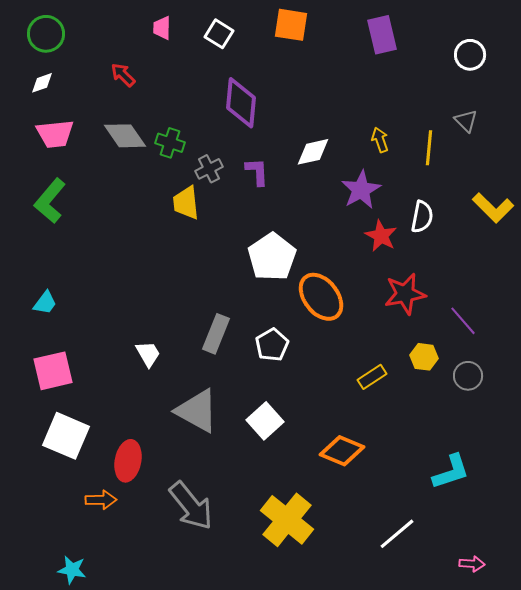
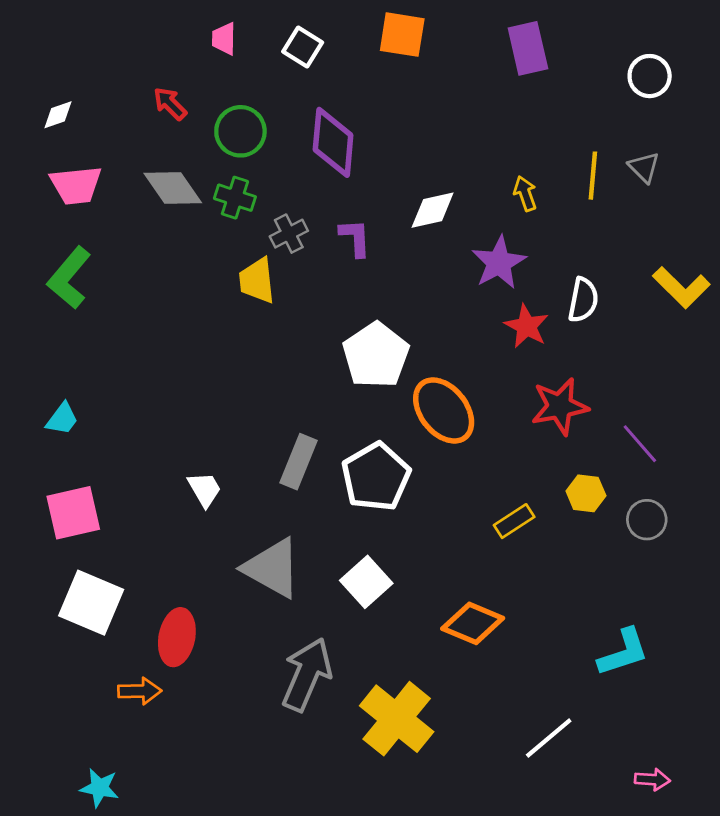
green circle: (46, 34) -> (240, 131), moved
yellow line: (429, 148) -> (593, 176), moved
white pentagon: (272, 345) -> (376, 477), size x1.5
gray arrow: (191, 506) -> (307, 674), moved, turned -118

